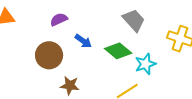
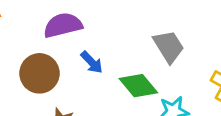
purple semicircle: (59, 19) -> (63, 25), size x1.5

